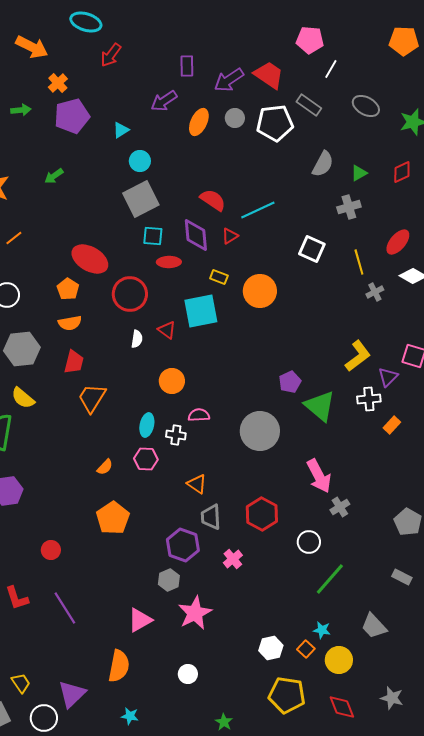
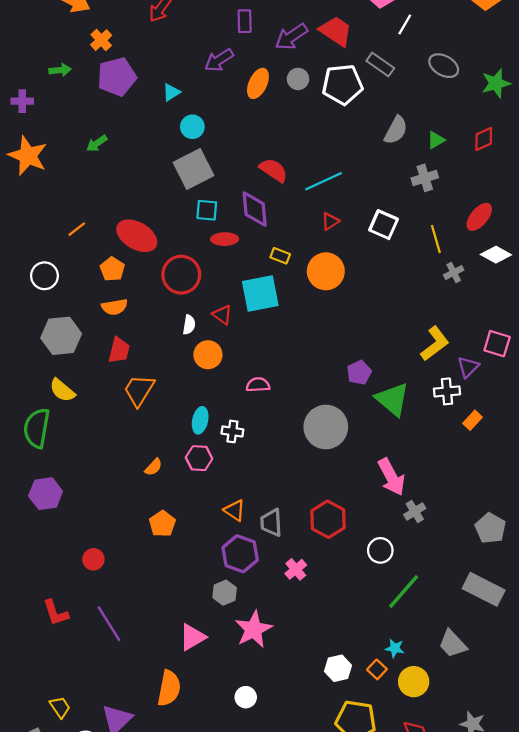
red triangle: (230, 236) -> (330, 221), moved
orange line: (14, 238) -> (77, 229), moved
orange circle: (172, 381) -> (208, 355), moved
pink semicircle: (199, 415) -> (258, 385), moved
orange triangle: (197, 484) -> (235, 510), moved
orange pentagon: (113, 518) -> (162, 524), size x0.7
gray rectangle: (402, 577) -> (484, 589), size x1.8

